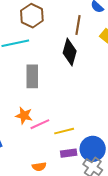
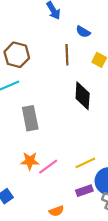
black diamond: (70, 52) -> (83, 96), moved
yellow line: (64, 131) -> (85, 163), moved

